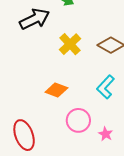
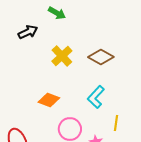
black arrow: (34, 19) -> (28, 32), size x0.7

